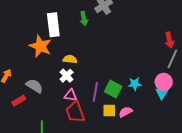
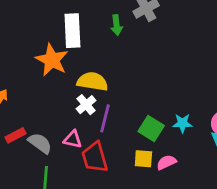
yellow semicircle: (70, 59) -> (92, 82), size x1.5
gray semicircle: (34, 86) -> (40, 143), moved
purple line: (95, 92) -> (105, 118), moved
pink triangle: (71, 95) -> (73, 139), moved

